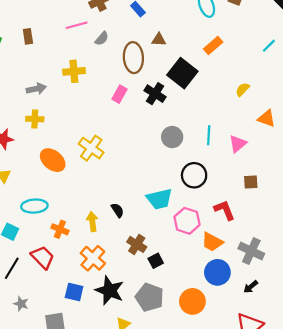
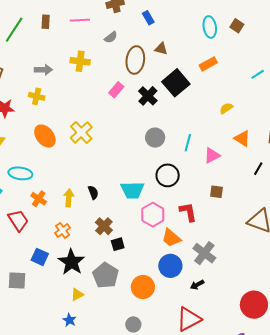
pink line: (77, 25) -> (80, 20), moved
orange cross: (93, 258) -> (63, 230), size x0.7

